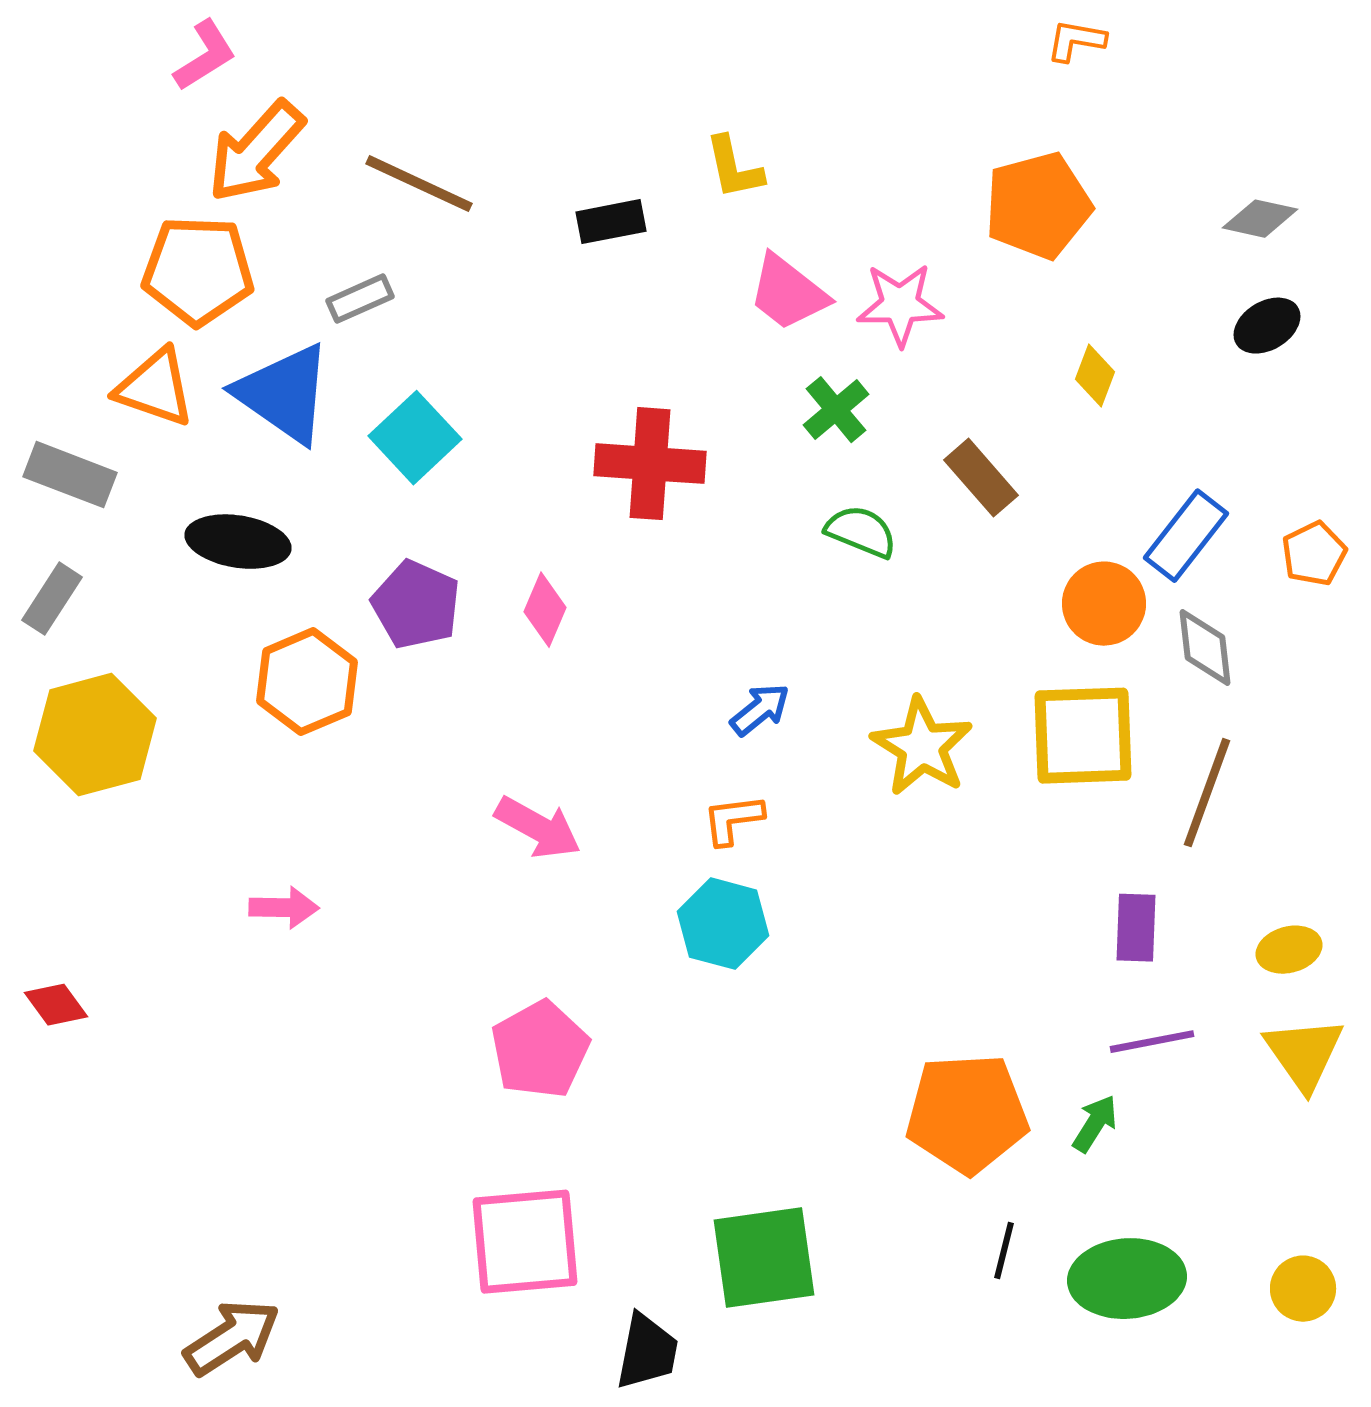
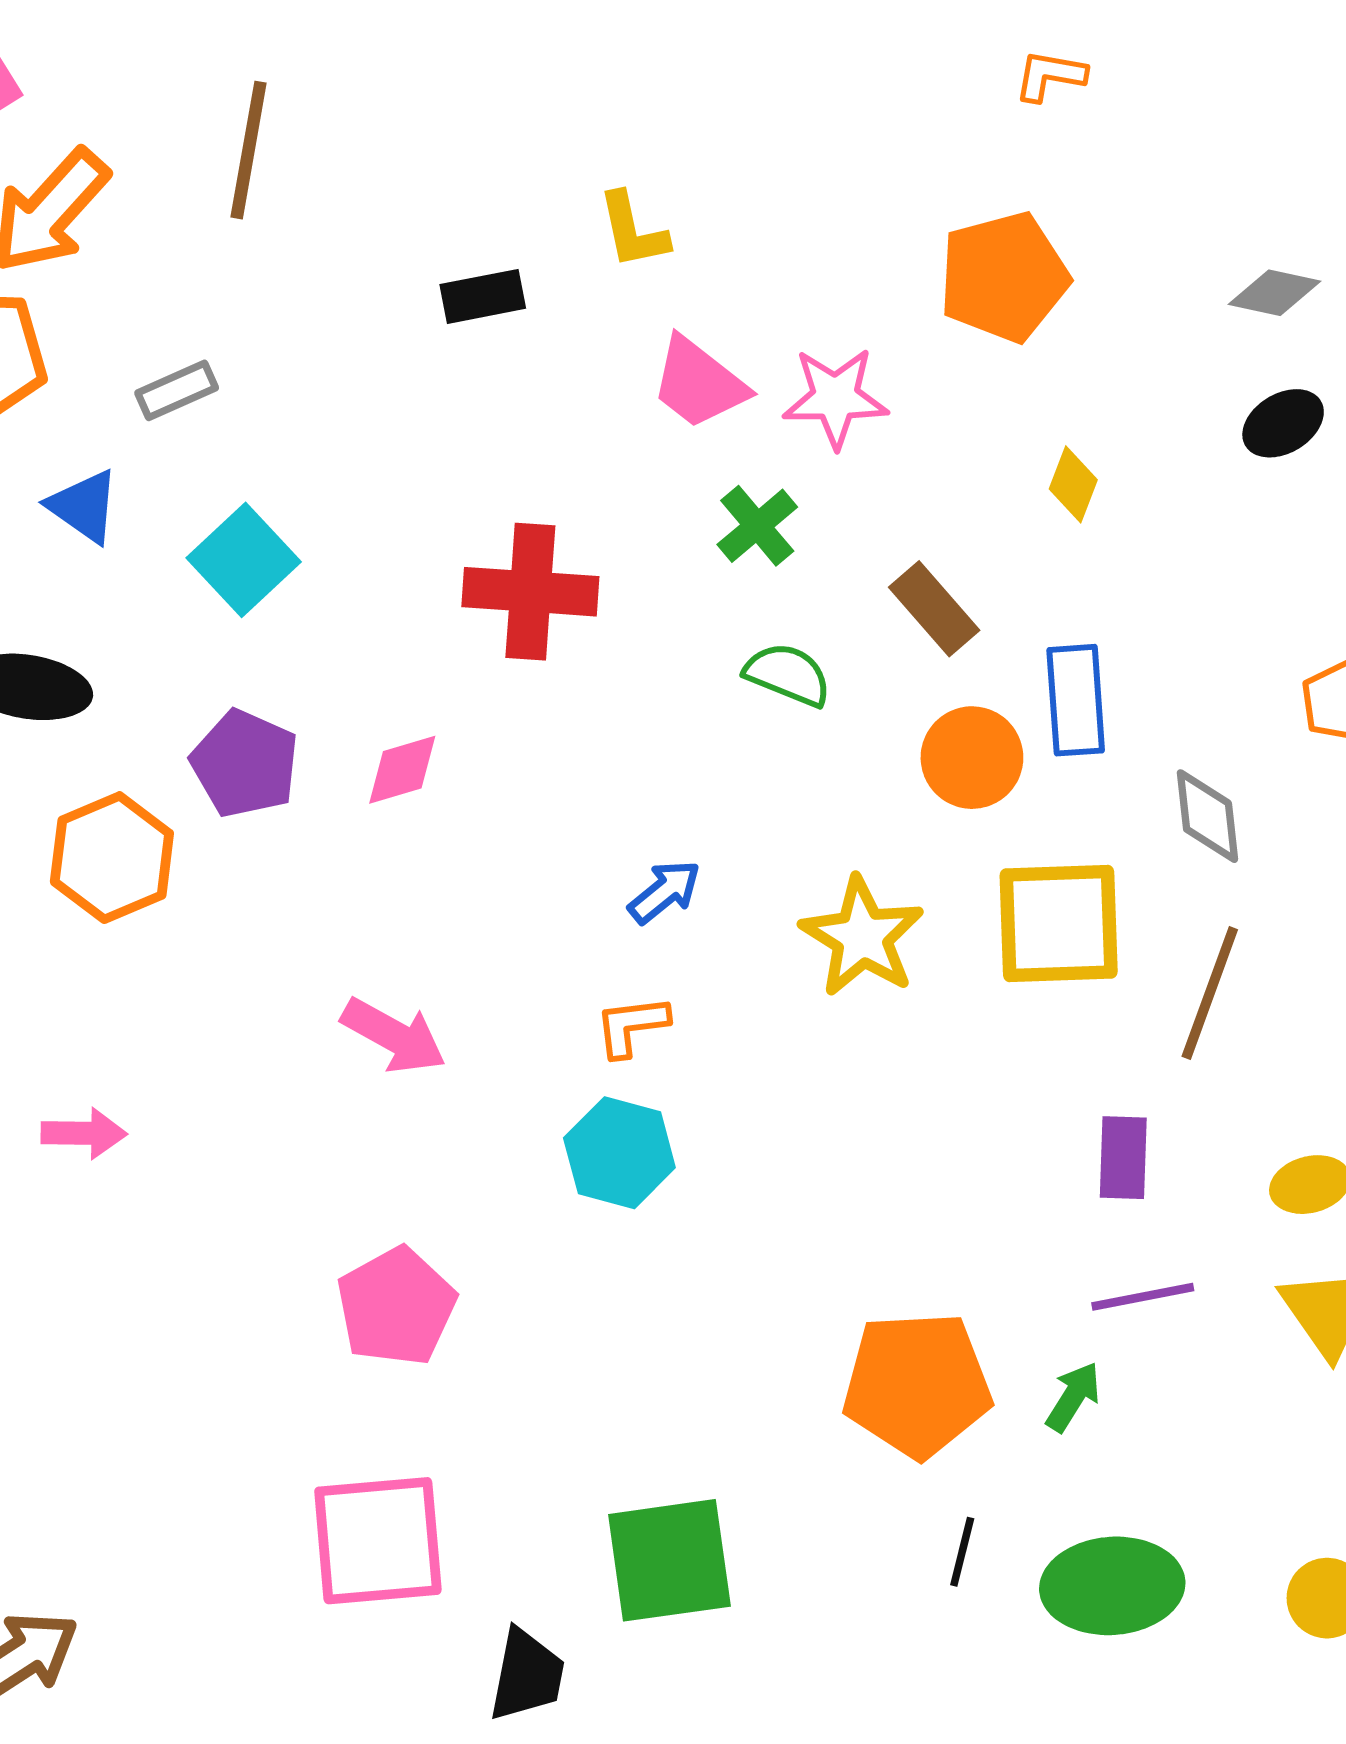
brown line: (419, 184) -> (249, 150), moved, turned 75
blue triangle: (284, 394) -> (84, 506), size x0.6
blue rectangle: (1186, 536) -> (1076, 700), moved, turned -42
orange circle: (1104, 604) -> (972, 758), moved
pink diamond: (545, 610) -> (402, 770), turned 50

